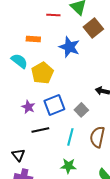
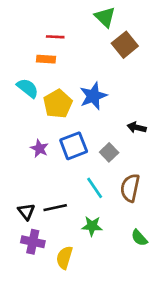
red line: (53, 15) -> (55, 37), moved
blue star: (69, 47) -> (93, 96), moved, turned 30
black line: (40, 130) -> (55, 208), moved
cyan line: (70, 137) -> (95, 188), turned -48

